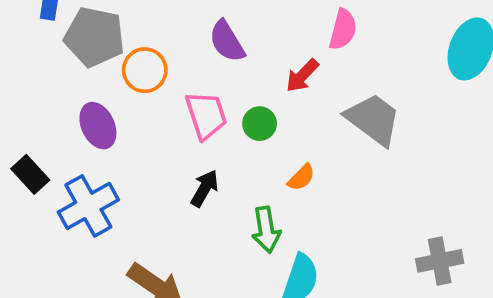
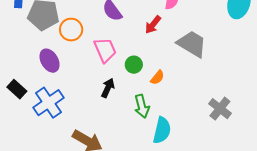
green circle: (260, 124) -> (134, 65), moved
gray cross: (440, 261) -> (220, 109), moved, turned -35

